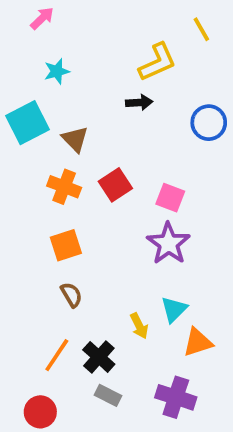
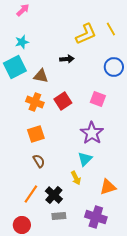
yellow line: (201, 29) -> (111, 29), moved
cyan star: (57, 71) -> (22, 42), moved
black arrow: (139, 102) -> (67, 59), moved
brown triangle: (75, 139) -> (41, 76), turned -35
pink square: (170, 198) -> (98, 99), moved
cyan triangle: (174, 309) -> (85, 159), moved
gray rectangle: (108, 395) -> (59, 216), turned -32

